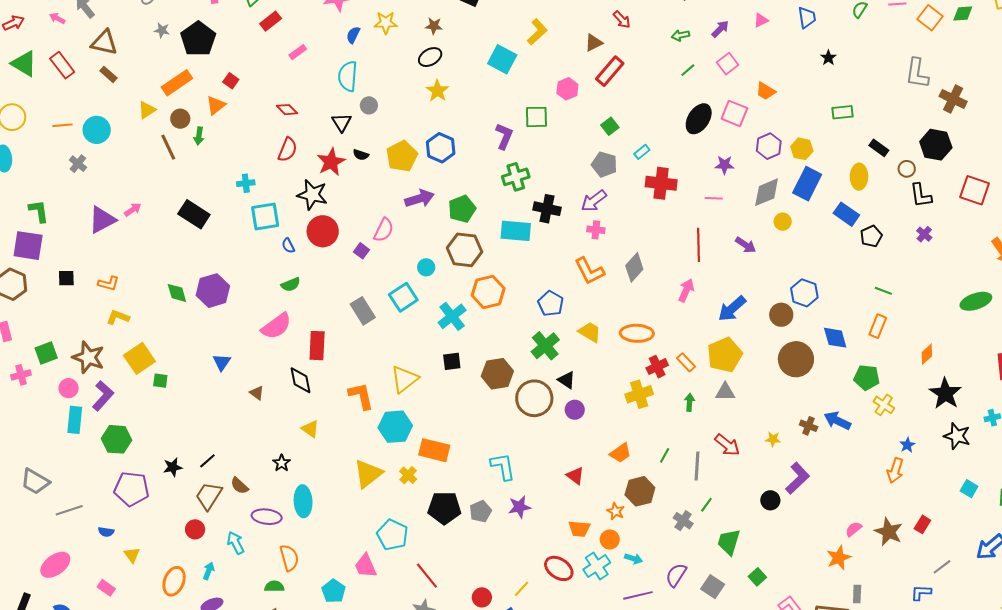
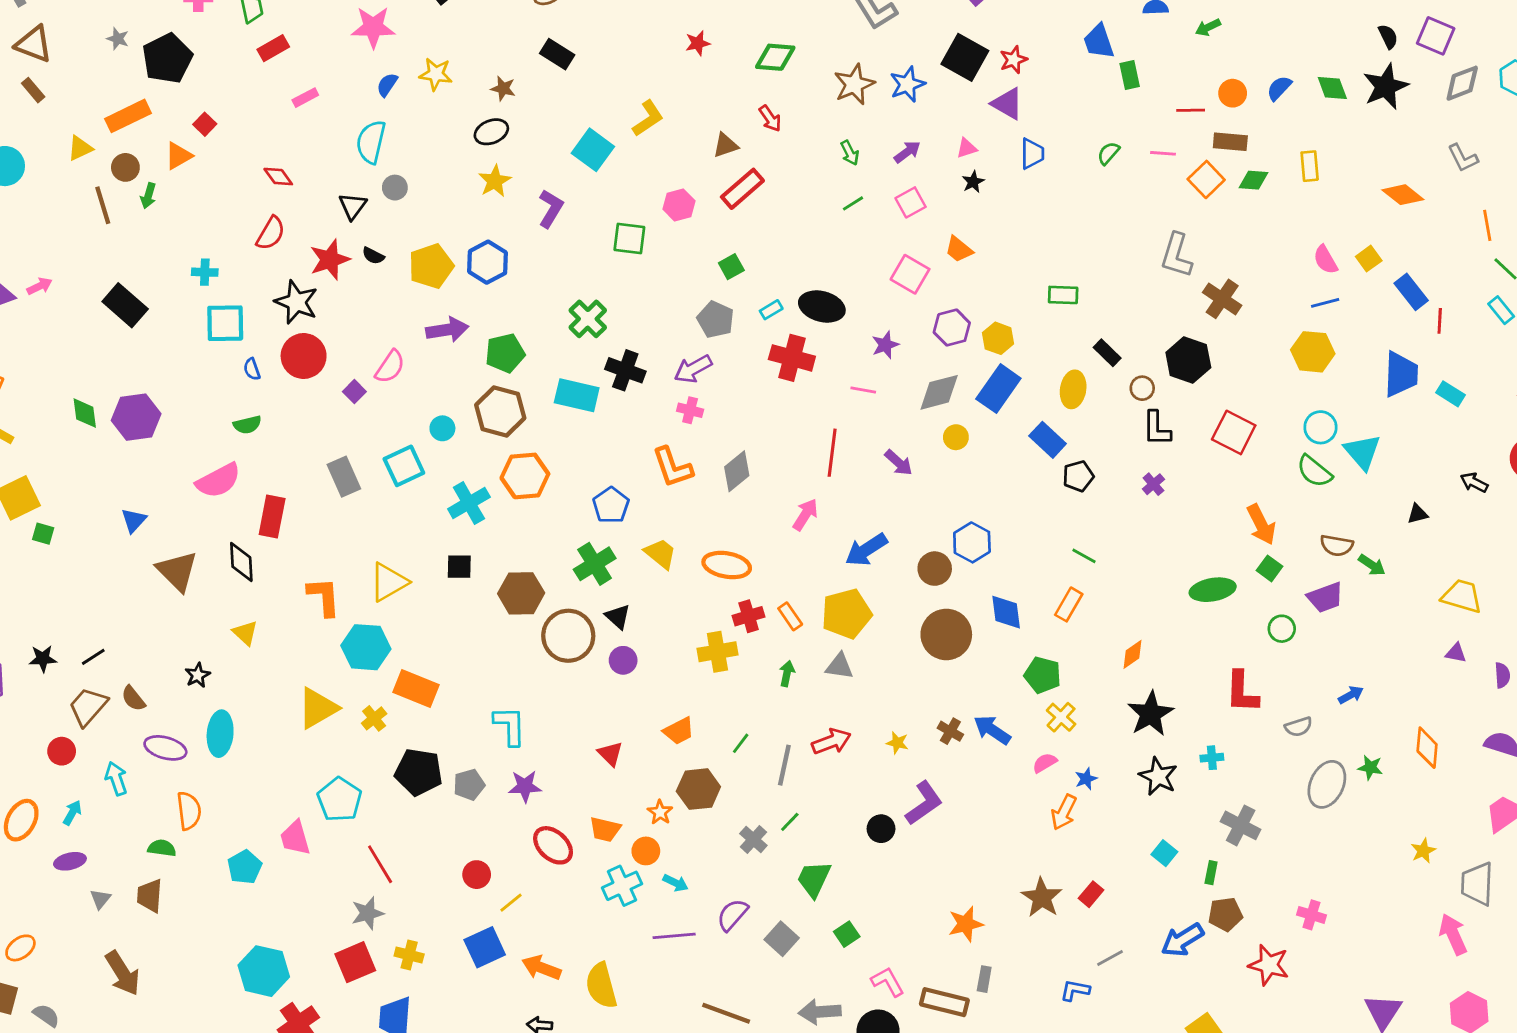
green arrow: (680, 35) -> (850, 153), turned -114
black star: (828, 58) -> (973, 182), moved
black ellipse: (699, 119) -> (822, 306), moved, turned 64
purple L-shape: (504, 136) -> (551, 209), moved
purple star: (724, 165) -> (885, 345), turned -30
green cross: (516, 177) -> (588, 319), turned -36
brown triangle: (257, 393) -> (177, 571), size x2.0
red arrow: (727, 445) -> (831, 741), turned -68
pink semicircle: (854, 529) -> (1045, 763), moved
red ellipse: (559, 568) -> (553, 845), moved
red circle: (482, 597) -> (477, 875), moved

